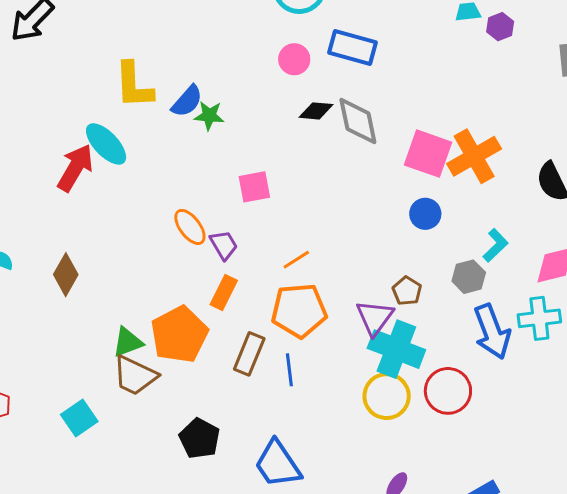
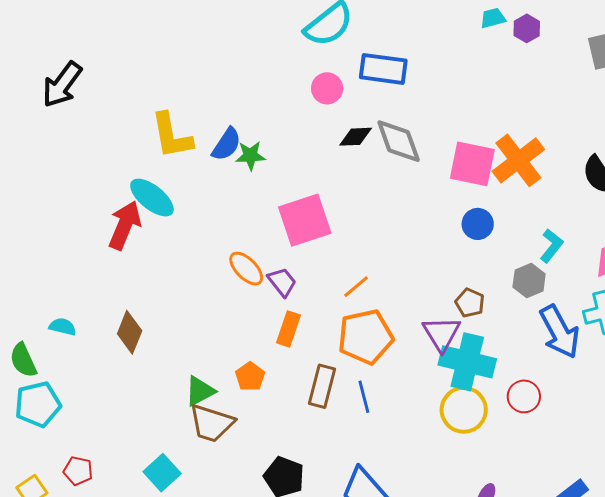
pink square: (254, 187) -> (305, 220), size x1.6
orange pentagon: (179, 335) -> (250, 377), size x0.5
red circle: (448, 391) -> (524, 396), size x0.7

